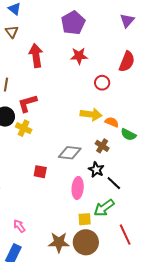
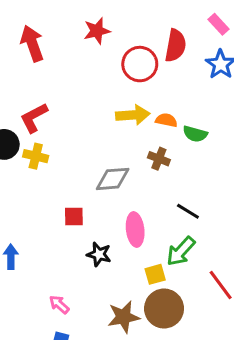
red semicircle: (127, 62) -> (175, 46), moved
red circle: (102, 83) -> (140, 64), size x1.5
black star: (96, 170) -> (99, 254), moved

